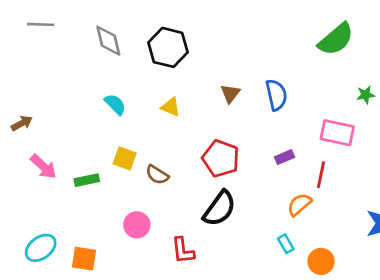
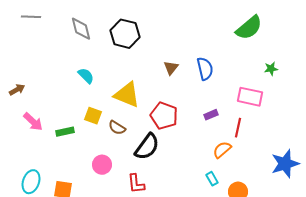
yellow triangle: (171, 107) -> (127, 95), moved, size x1.8
black semicircle: (219, 209) -> (147, 147), moved
cyan ellipse: (41, 248) -> (31, 182), turned -35

